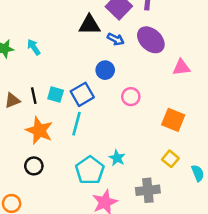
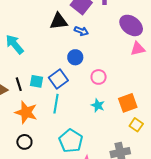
purple ellipse: (151, 40) -> (131, 25), moved
cyan arrow: (34, 47) -> (15, 44), size x1.5
orange square: (173, 120) -> (128, 103), moved, turned -36
cyan star: (117, 158) -> (98, 105), moved

